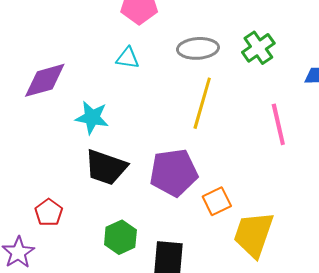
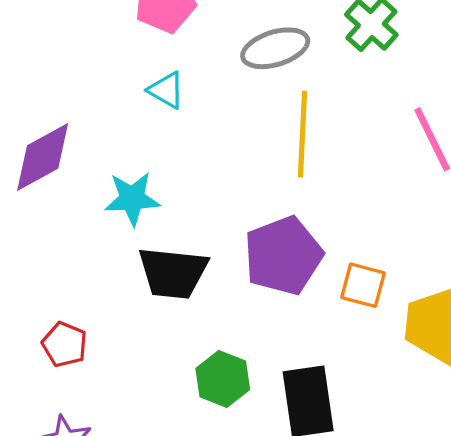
cyan triangle: (128, 58) -> (166, 90), turned 35
orange square: (217, 201) -> (363, 285), turned -36
red pentagon: (49, 212) -> (65, 344), moved

